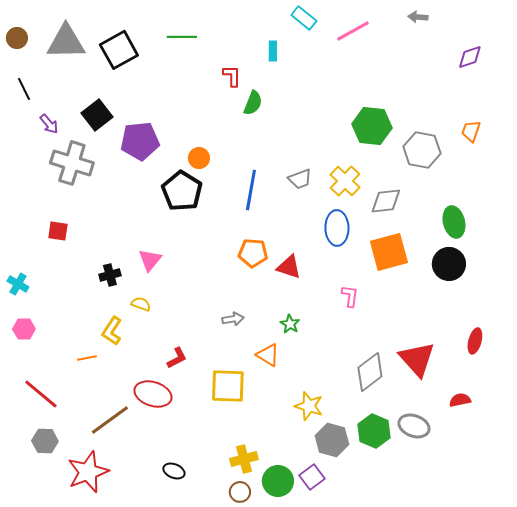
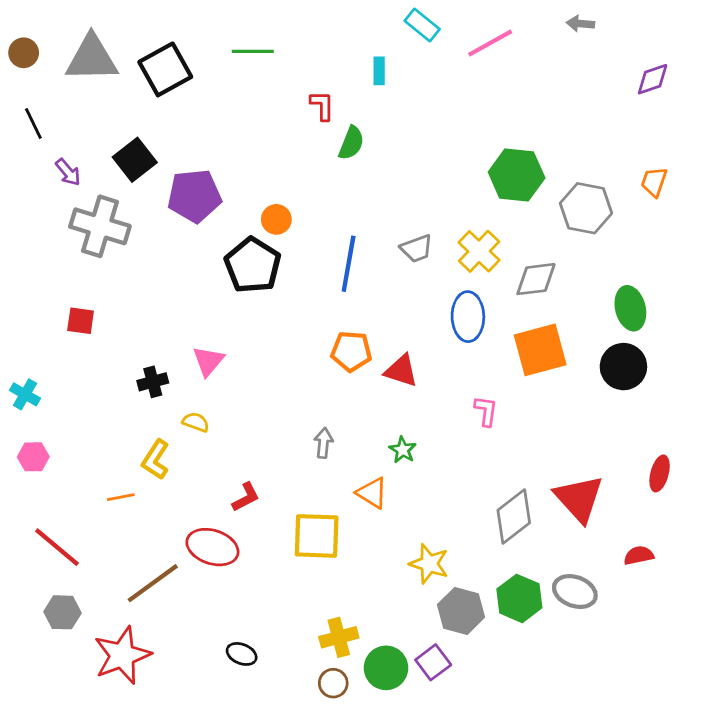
gray arrow: (233, 319) -> (324, 443), turned -75

